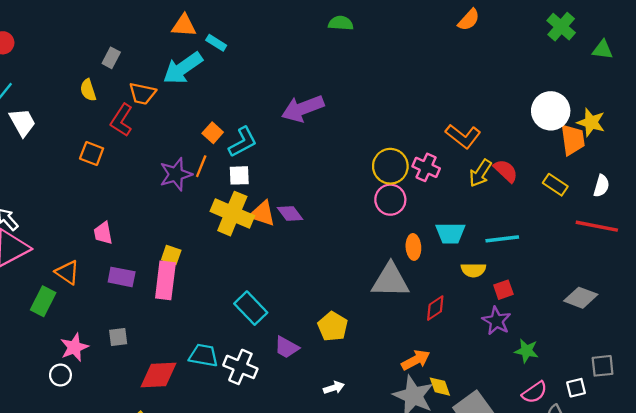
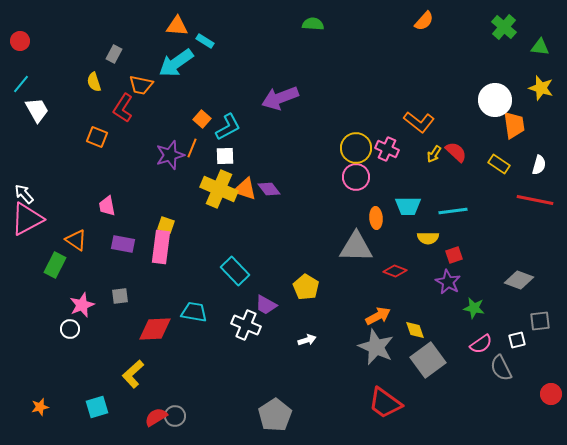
yellow star: (591, 122) -> (541, 88), moved
yellow arrow: (480, 173) -> (434, 154), size x0.7
gray diamond: (581, 298) -> (519, 280), moved
red diamond: (435, 308) -> (395, 271), turned 55
white cross: (240, 367) -> (246, 325), moved
yellow diamond: (440, 387) -> (415, 330), moved

